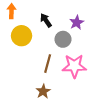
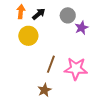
black arrow: (46, 20) -> (39, 14), moved, turned 80
gray circle: (63, 39) -> (68, 15), moved

